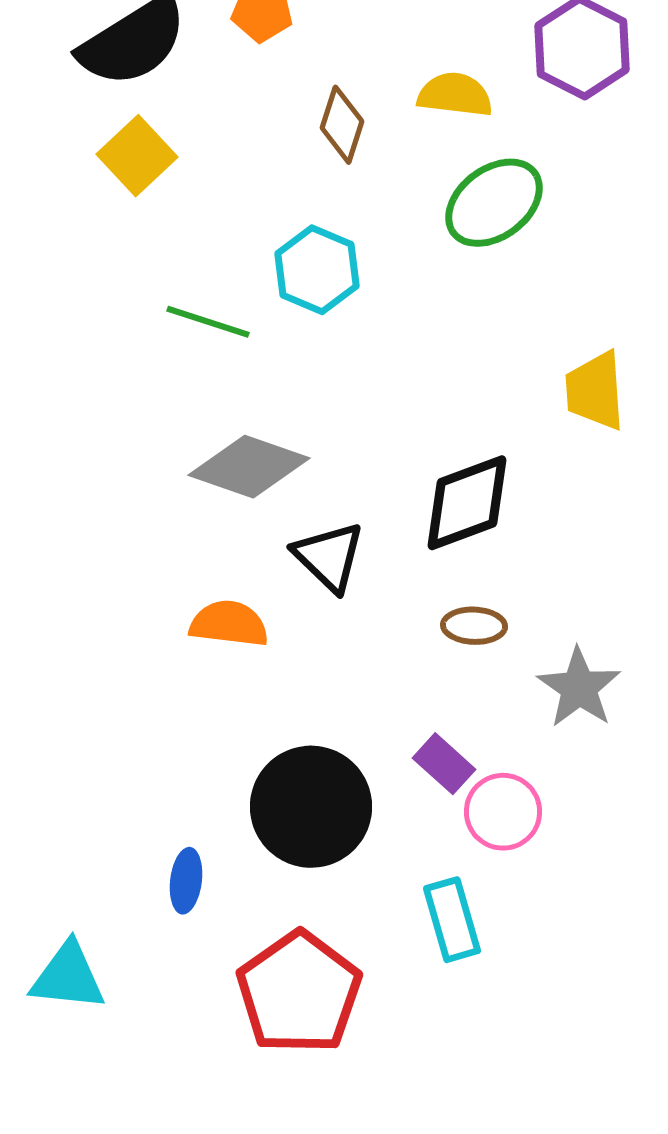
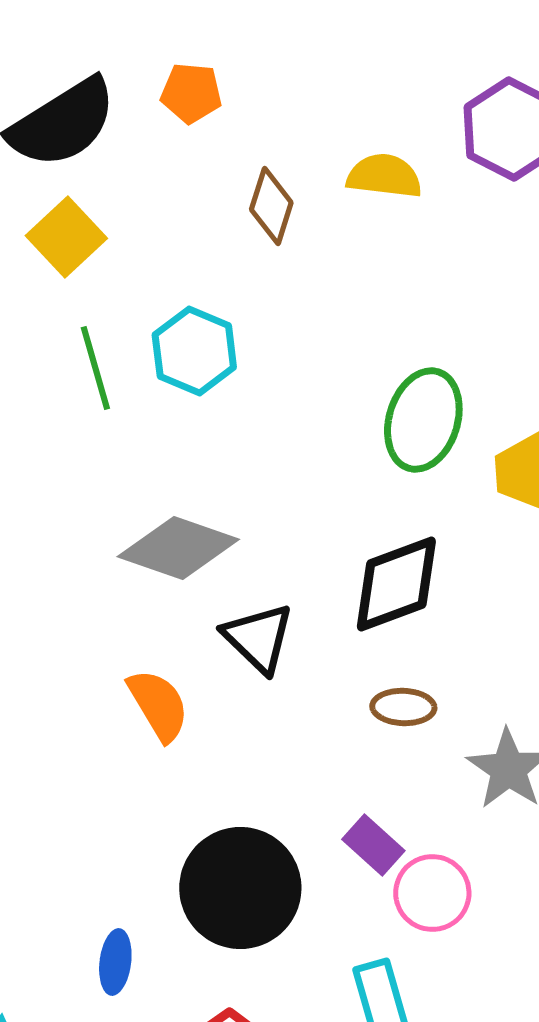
green ellipse: (494, 203) -> (423, 420), moved, turned -36
cyan hexagon: (317, 270) -> (194, 351), moved
green line: (208, 322) -> (95, 368), moved, turned 56
orange semicircle: (229, 624) -> (158, 705), turned 52

